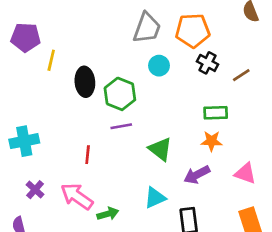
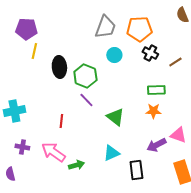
purple pentagon: (26, 37) -> (26, 29), moved
purple line: (121, 126) -> (86, 100), turned 56
purple arrow: (197, 175) -> (156, 145), moved
purple cross: (35, 190) -> (22, 147), turned -32

